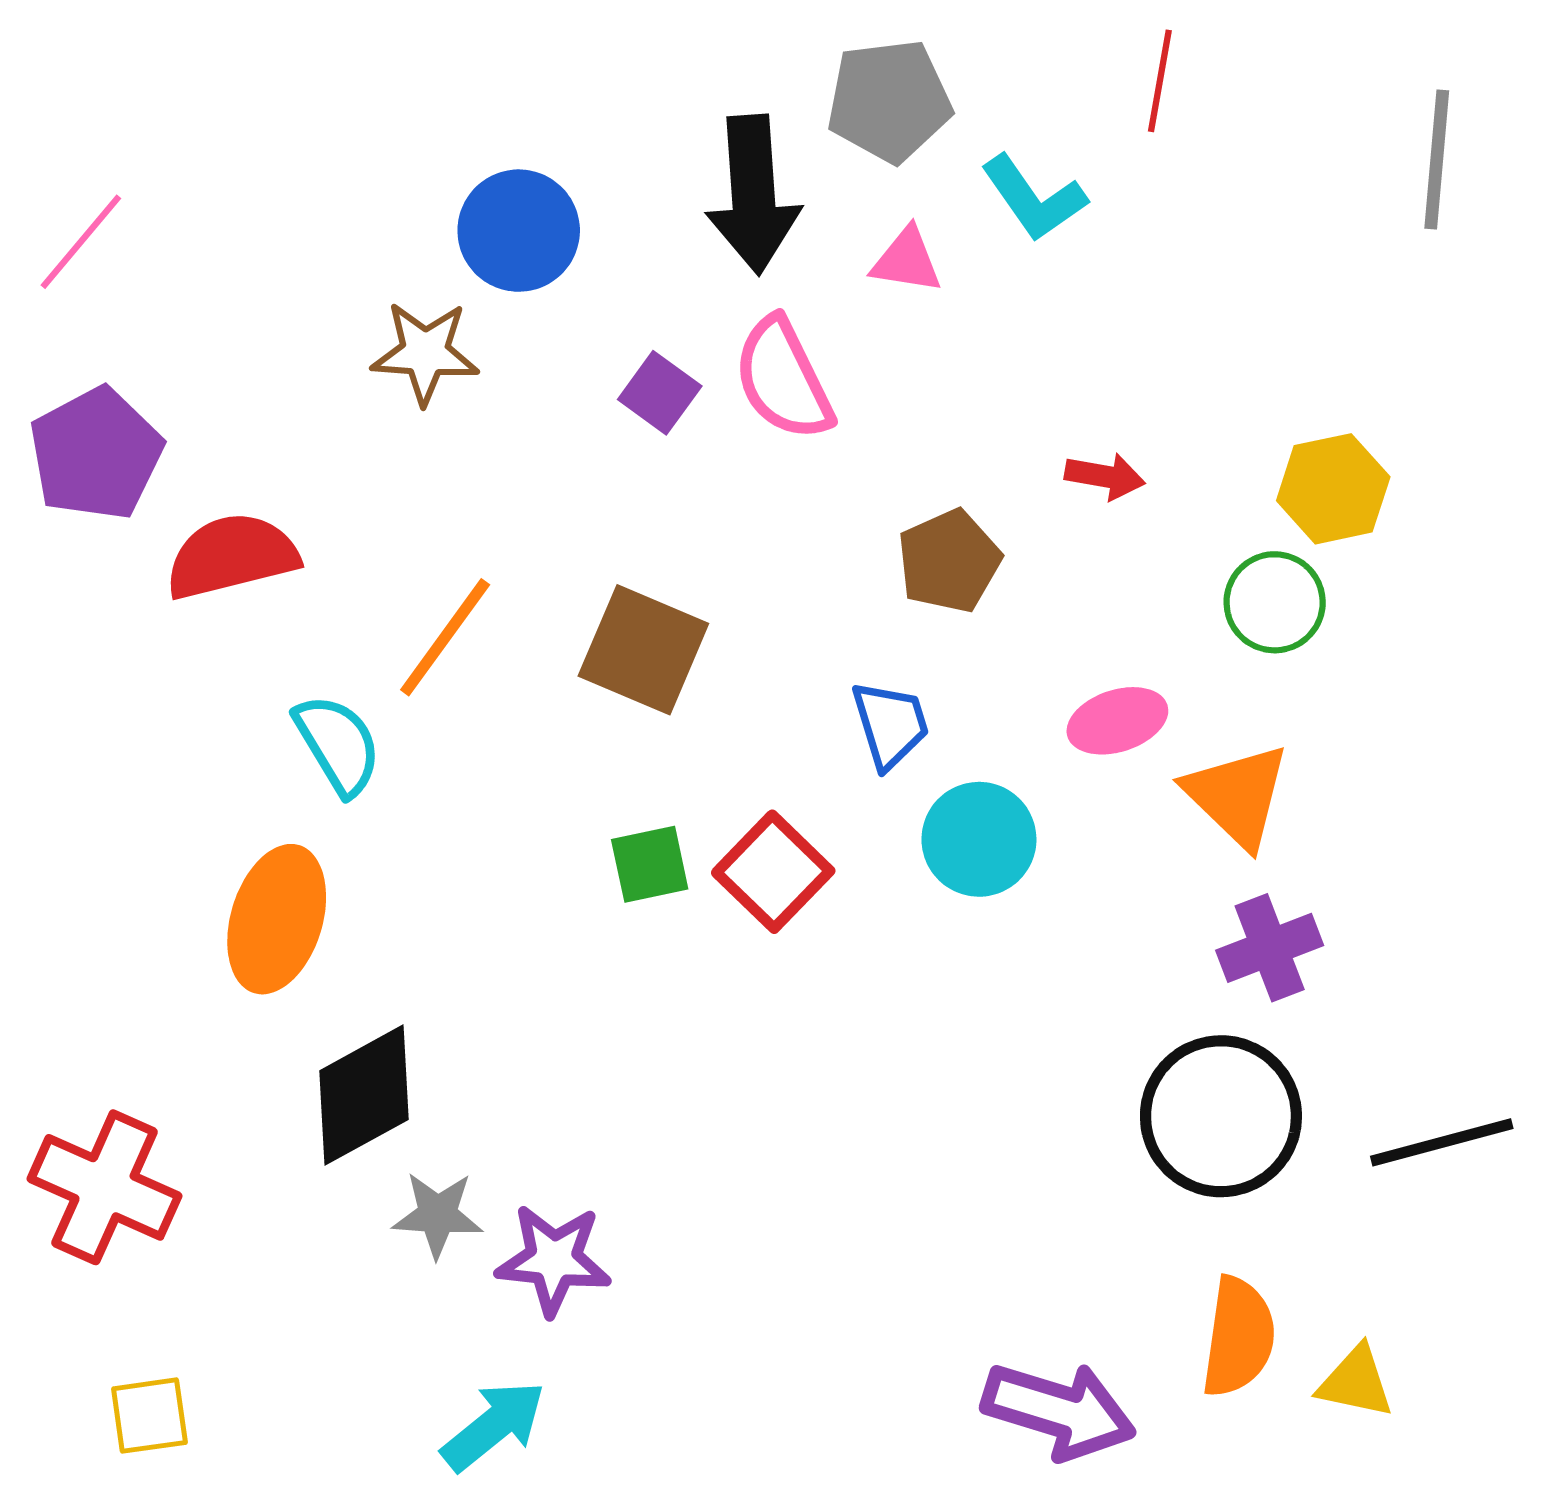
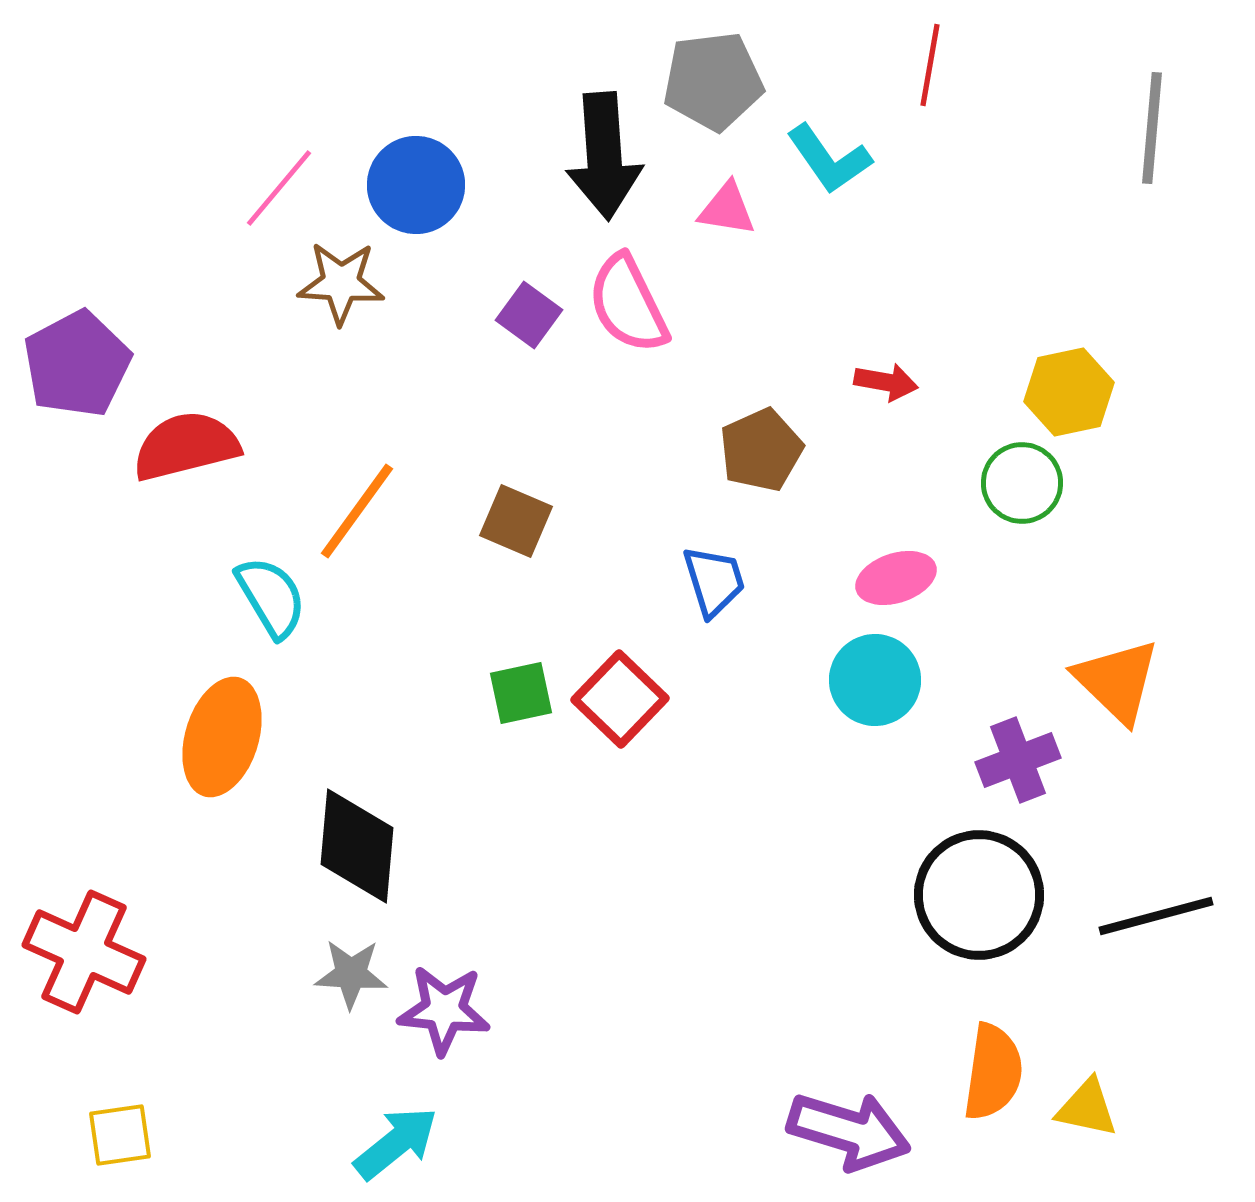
pink line: (81, 242) -> (279, 188), moved
brown square: (643, 650) -> (516, 521), size x0.7
orange triangle: (1237, 796) -> (1117, 681), moved
cyan circle: (979, 839) -> (875, 680), moved
black diamond: (364, 1095) -> (357, 846), moved, turned -56

